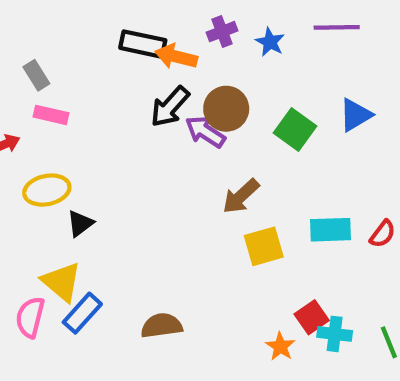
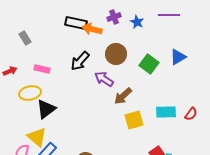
black arrow: (170, 107) -> (80, 61), moved
pink rectangle: (51, 115) -> (42, 69), moved
purple arrow: (205, 132) -> (104, 79), moved
black triangle: (80, 223) -> (46, 109), size x1.5

